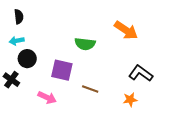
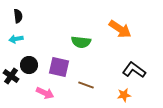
black circle: (27, 59) -> (29, 65), moved

